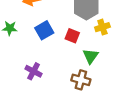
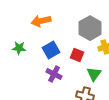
purple cross: (33, 71) -> (54, 74), moved

